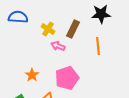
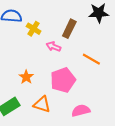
yellow cross: (48, 29) -> (34, 29), moved
orange line: (98, 46) -> (91, 59), moved, turned -54

